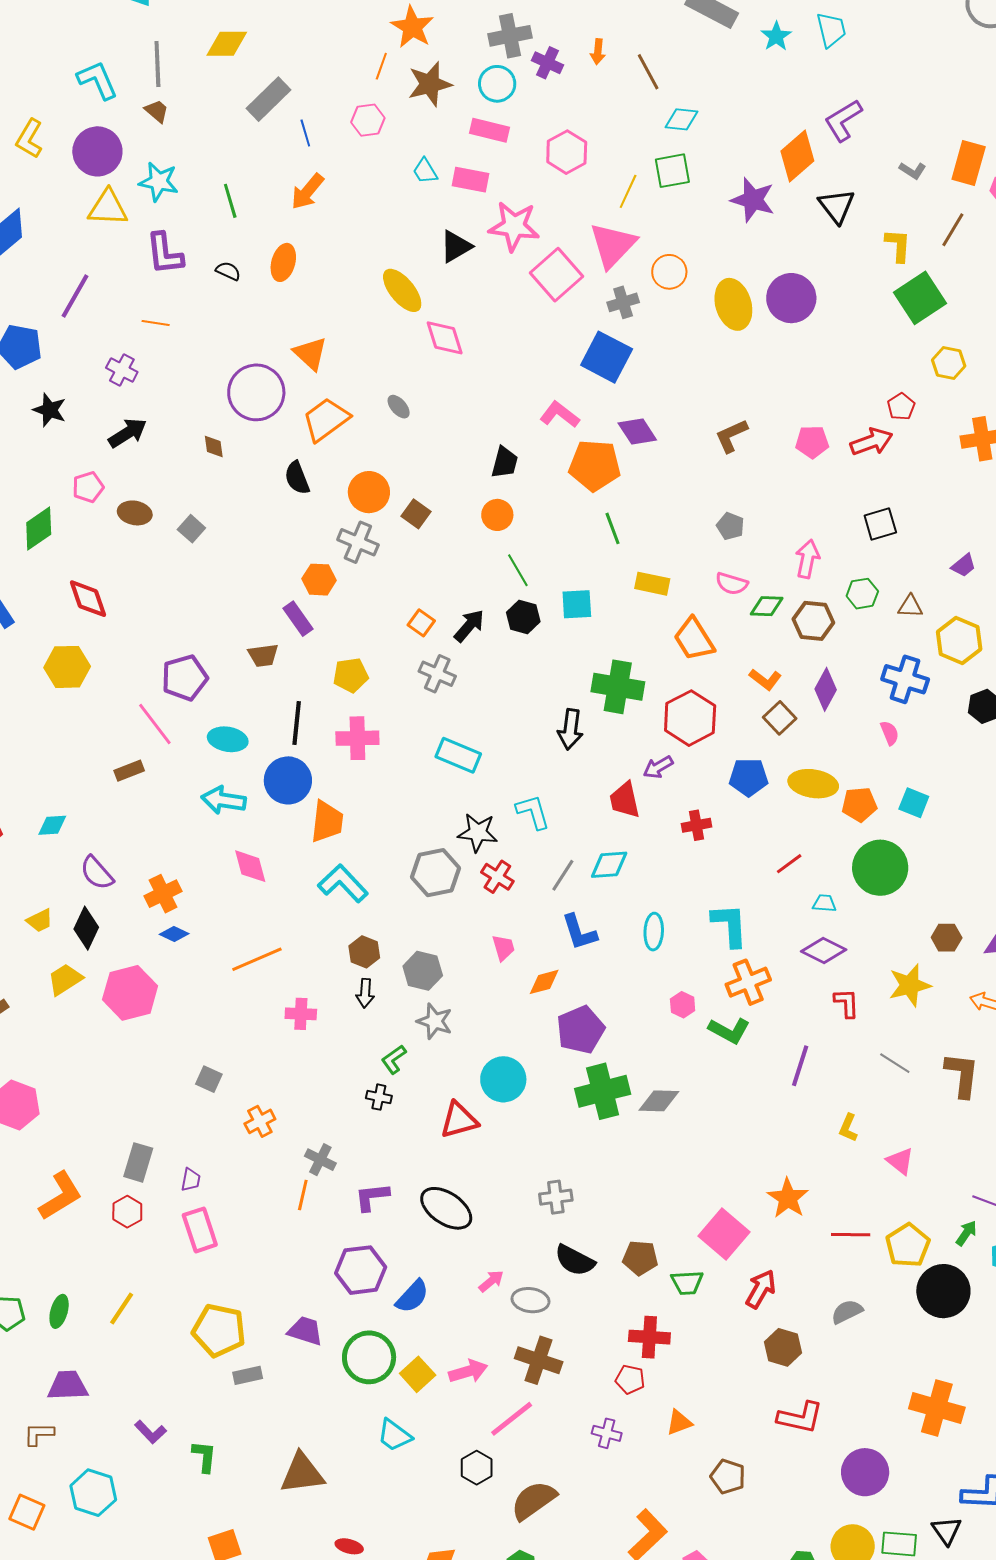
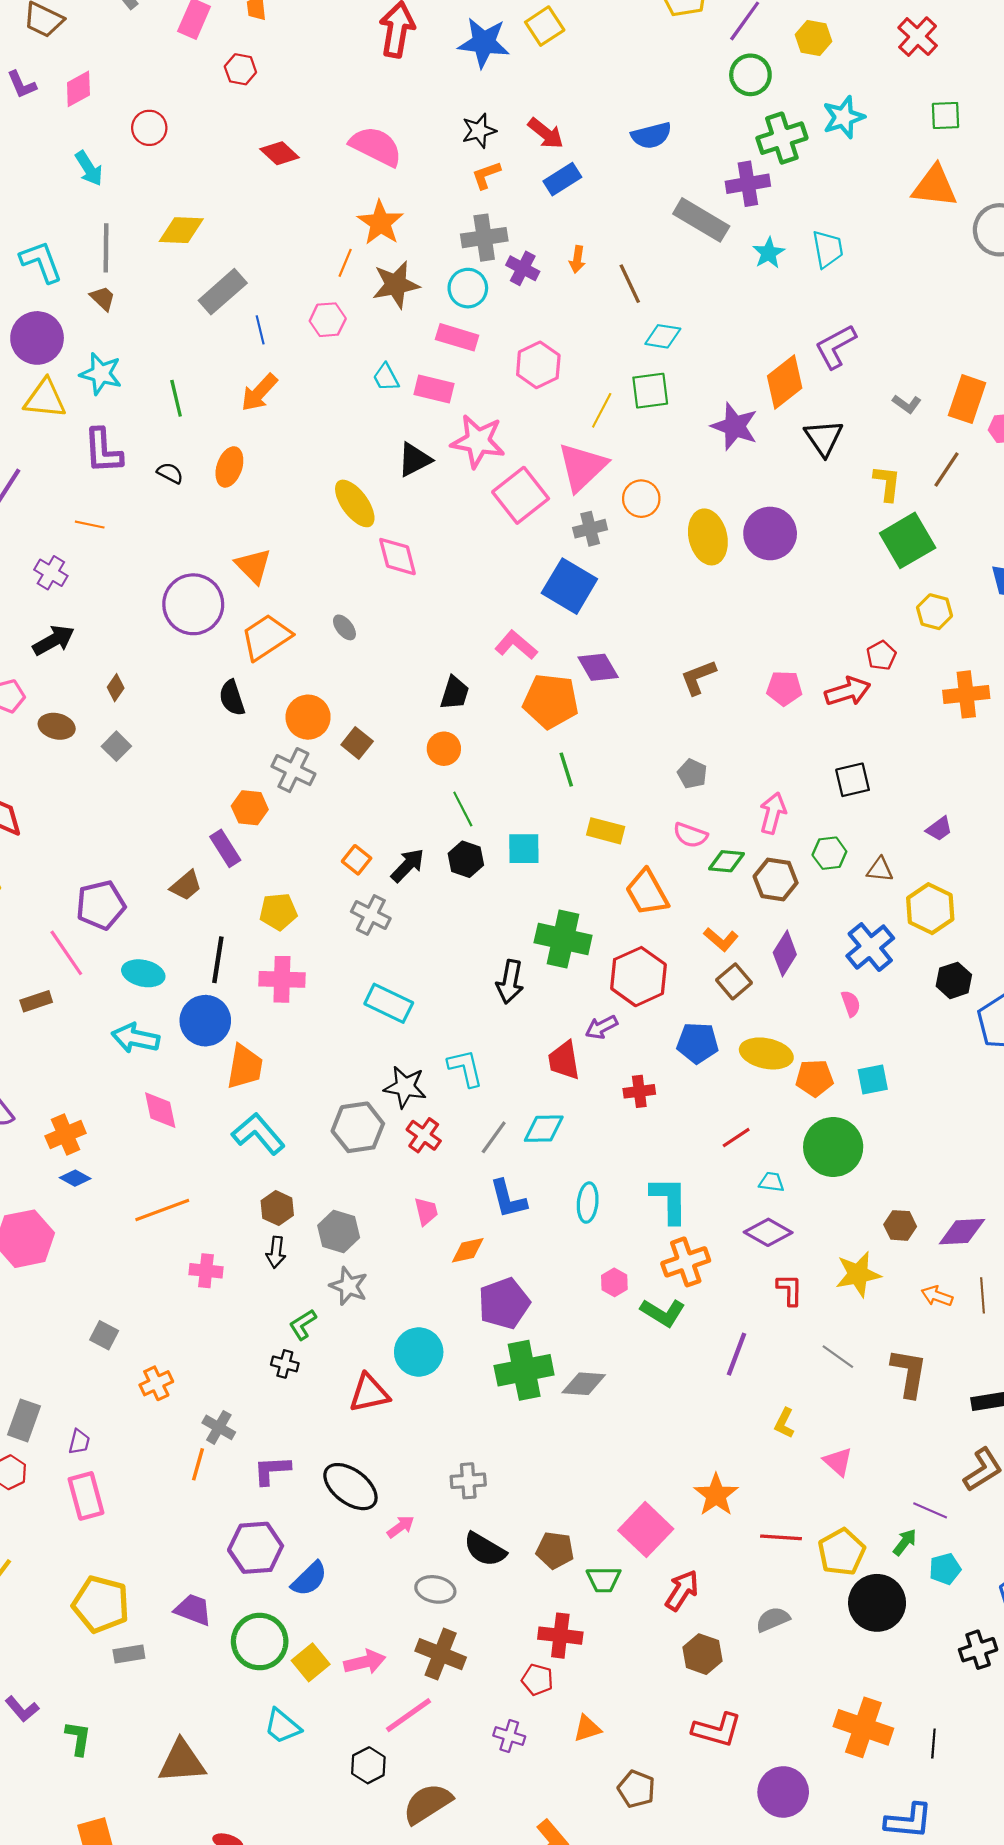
brown diamond: (214, 446) -> (116, 688), moved, turned 40
brown trapezoid: (263, 655) -> (186, 886), turned -36
blue cross: (905, 679) -> (870, 947), turned 30
cyan square: (914, 803) -> (873, 1079), turned -36
pink arrow: (491, 1281) -> (401, 1527), moved

